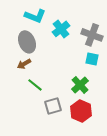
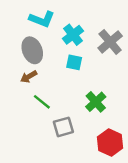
gray cross: (92, 35) -> (110, 42), turned 30
cyan square: (92, 59) -> (74, 62), moved
red hexagon: (81, 111) -> (110, 143), moved

